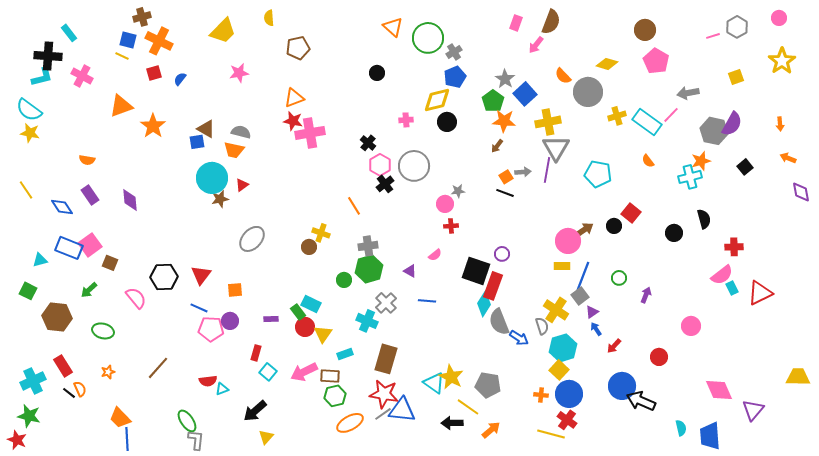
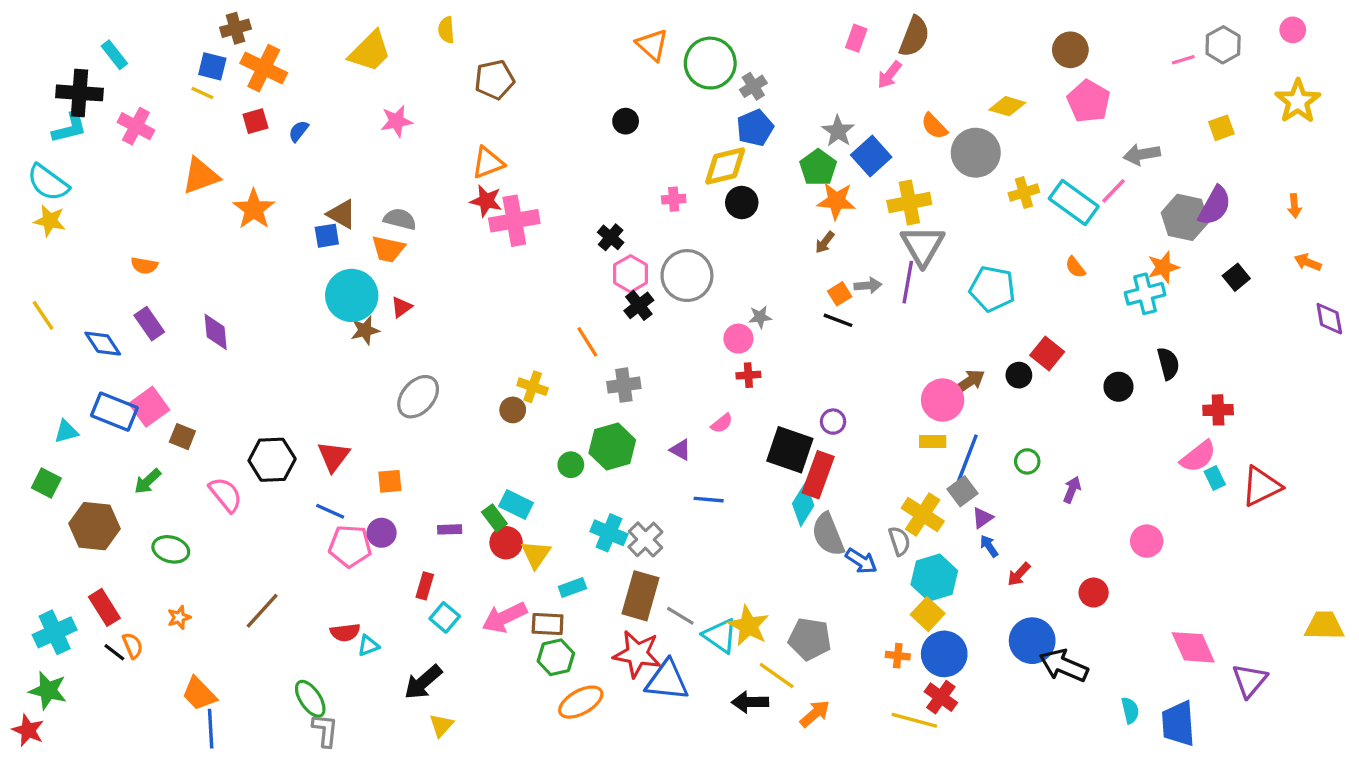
gray cross: (368, 246) -> (624, 385), moved
gray cross: (386, 303) -> (645, 539), moved
gray line: (383, 414) -> (680, 616), moved, turned 66

